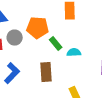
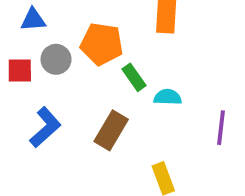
brown rectangle: (46, 72) -> (111, 130), turned 30

